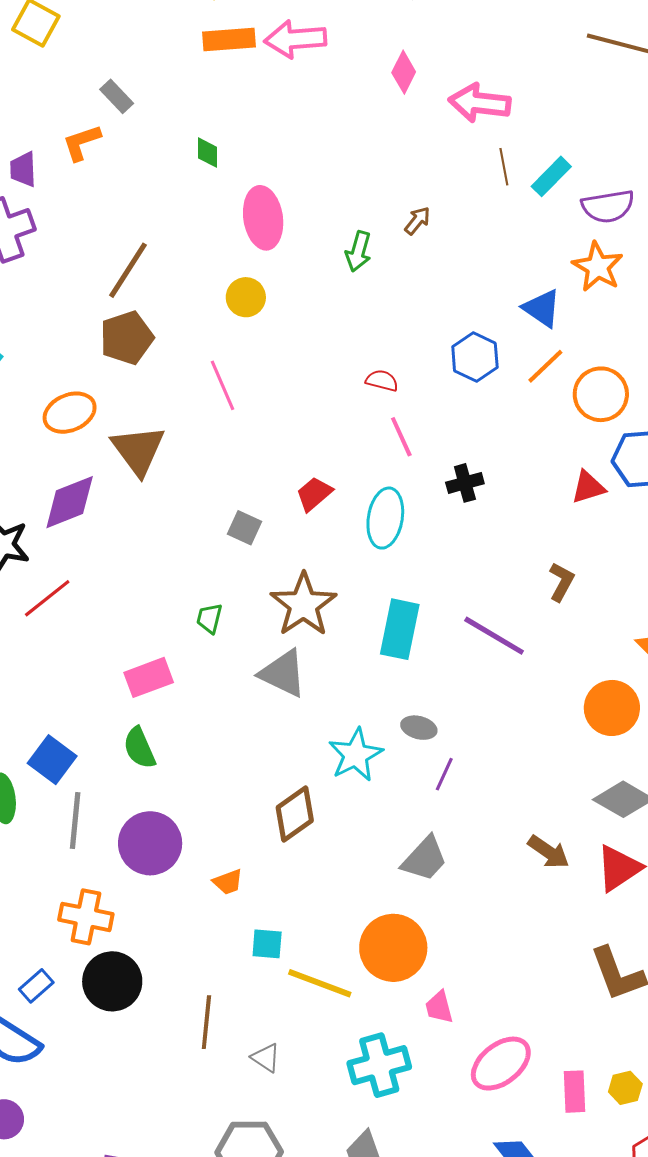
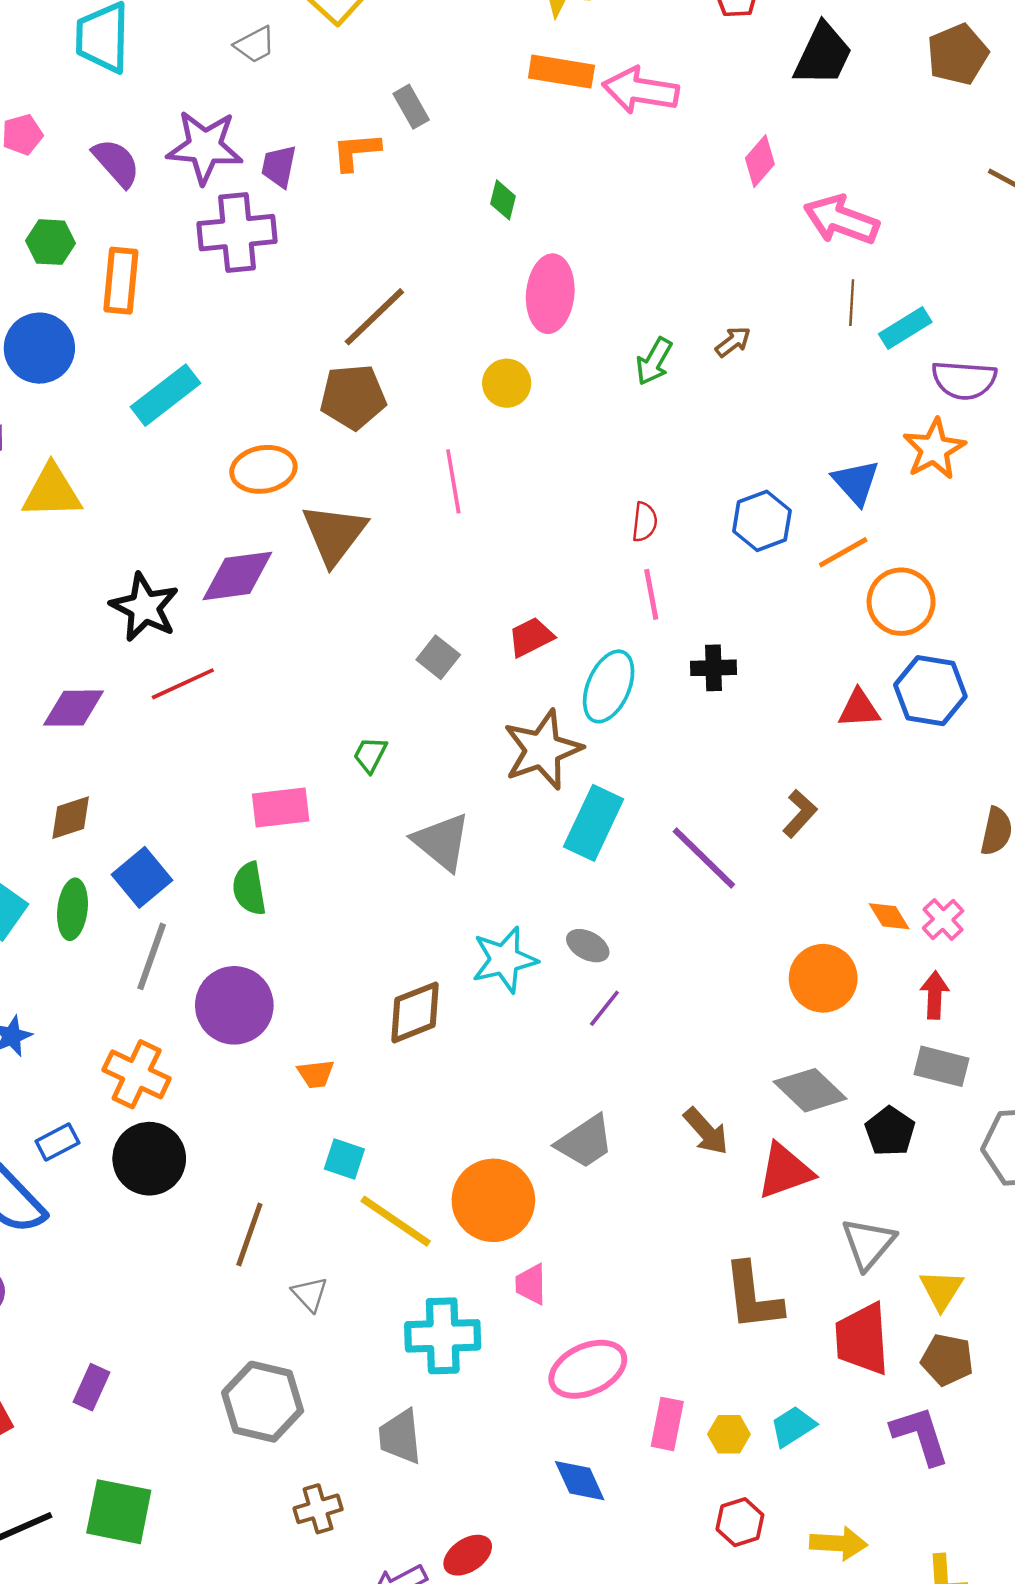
red semicircle: (382, 381) -> (645, 522), turned 68
brown star: (303, 605) -> (542, 750), moved
gray trapezoid: (425, 859) -> (585, 1142), moved

